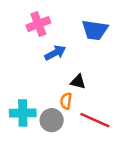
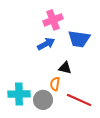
pink cross: (38, 24) -> (53, 20), moved
blue trapezoid: (95, 30) -> (79, 39), moved

